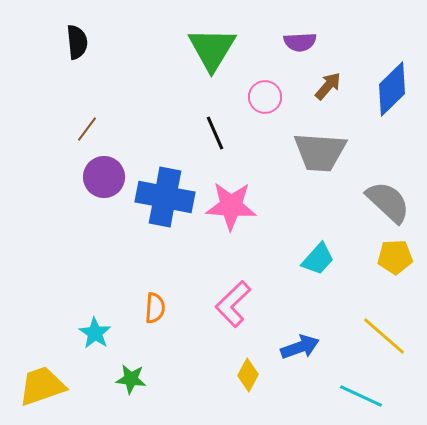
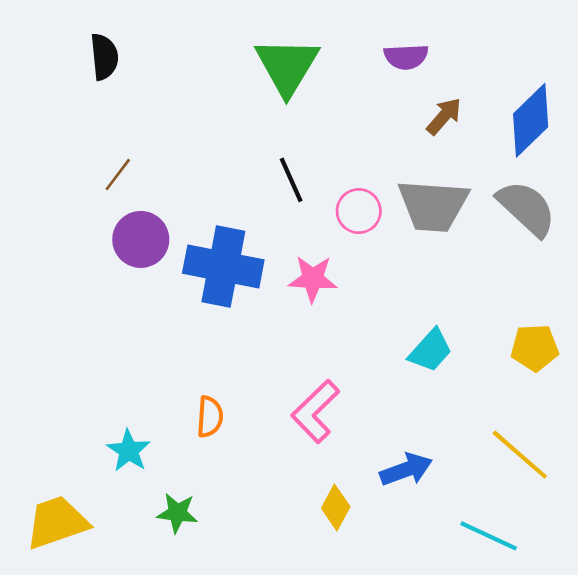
pink circle: (265, 97) -> (359, 211), moved
gray semicircle: (388, 202) -> (527, 208), moved
pink star: (231, 206) -> (313, 279), size x0.7

